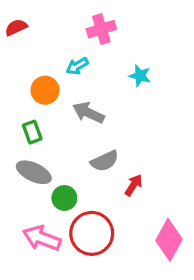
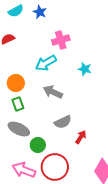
cyan arrow: (77, 66) -> (46, 63), size x1.5
orange circle: (45, 90) -> (16, 83), moved

